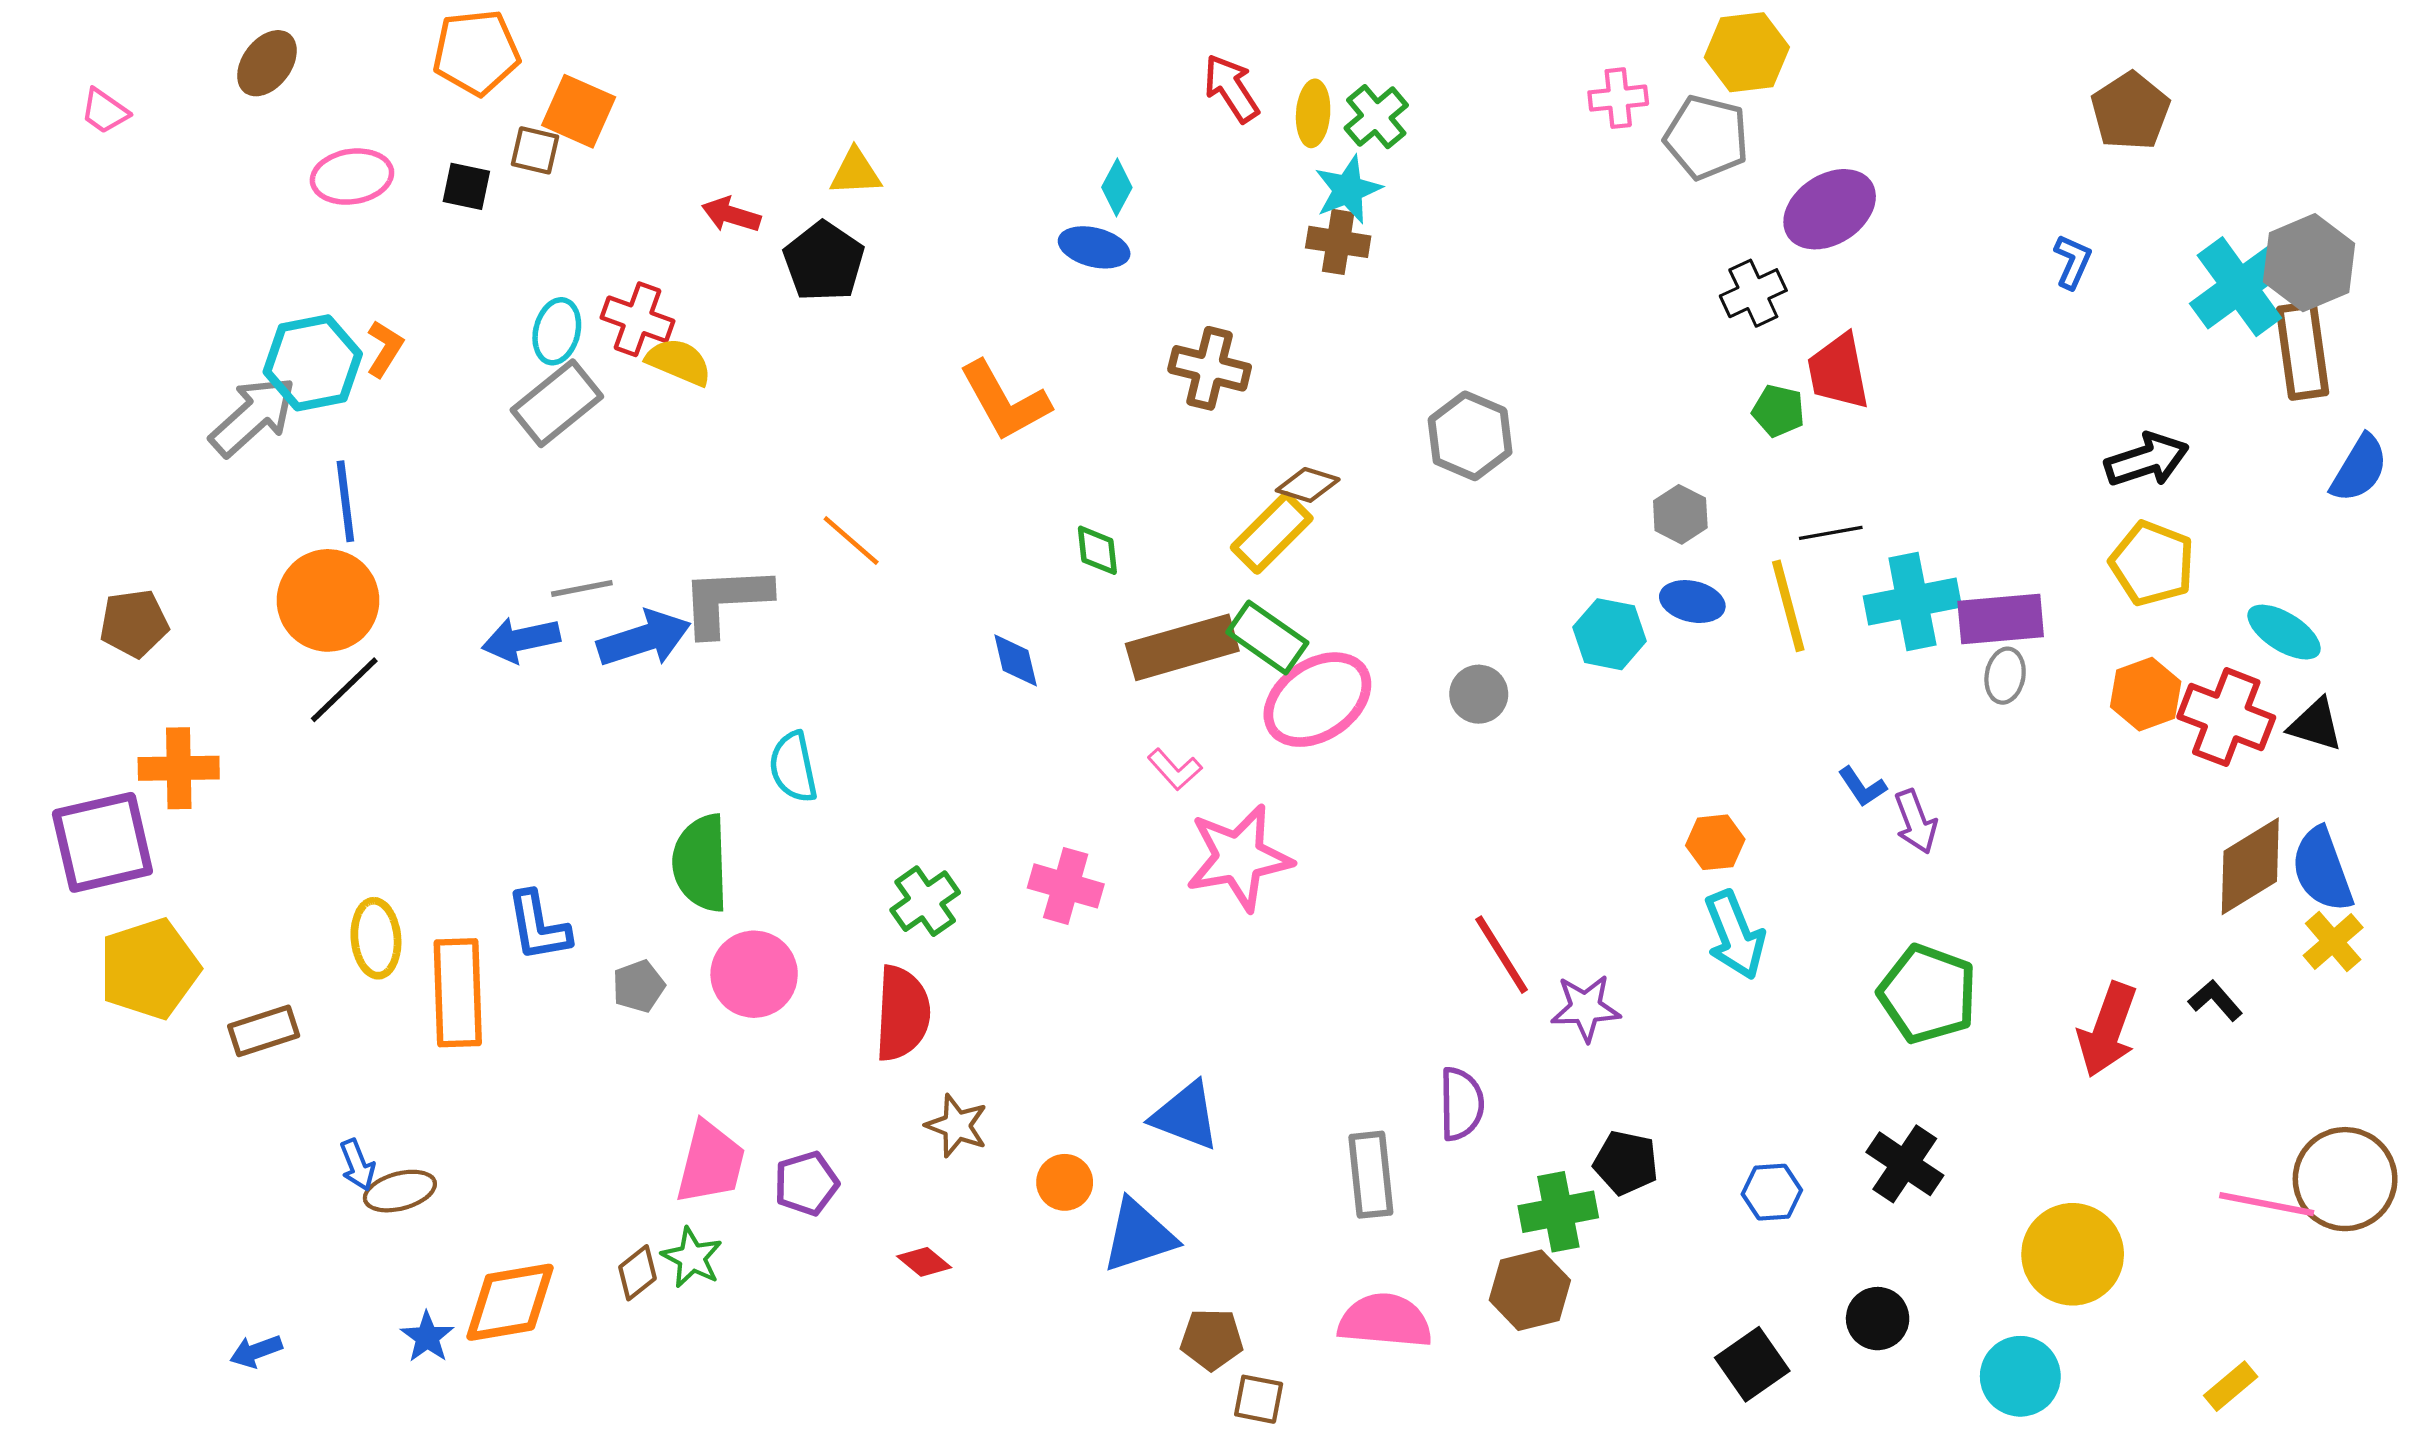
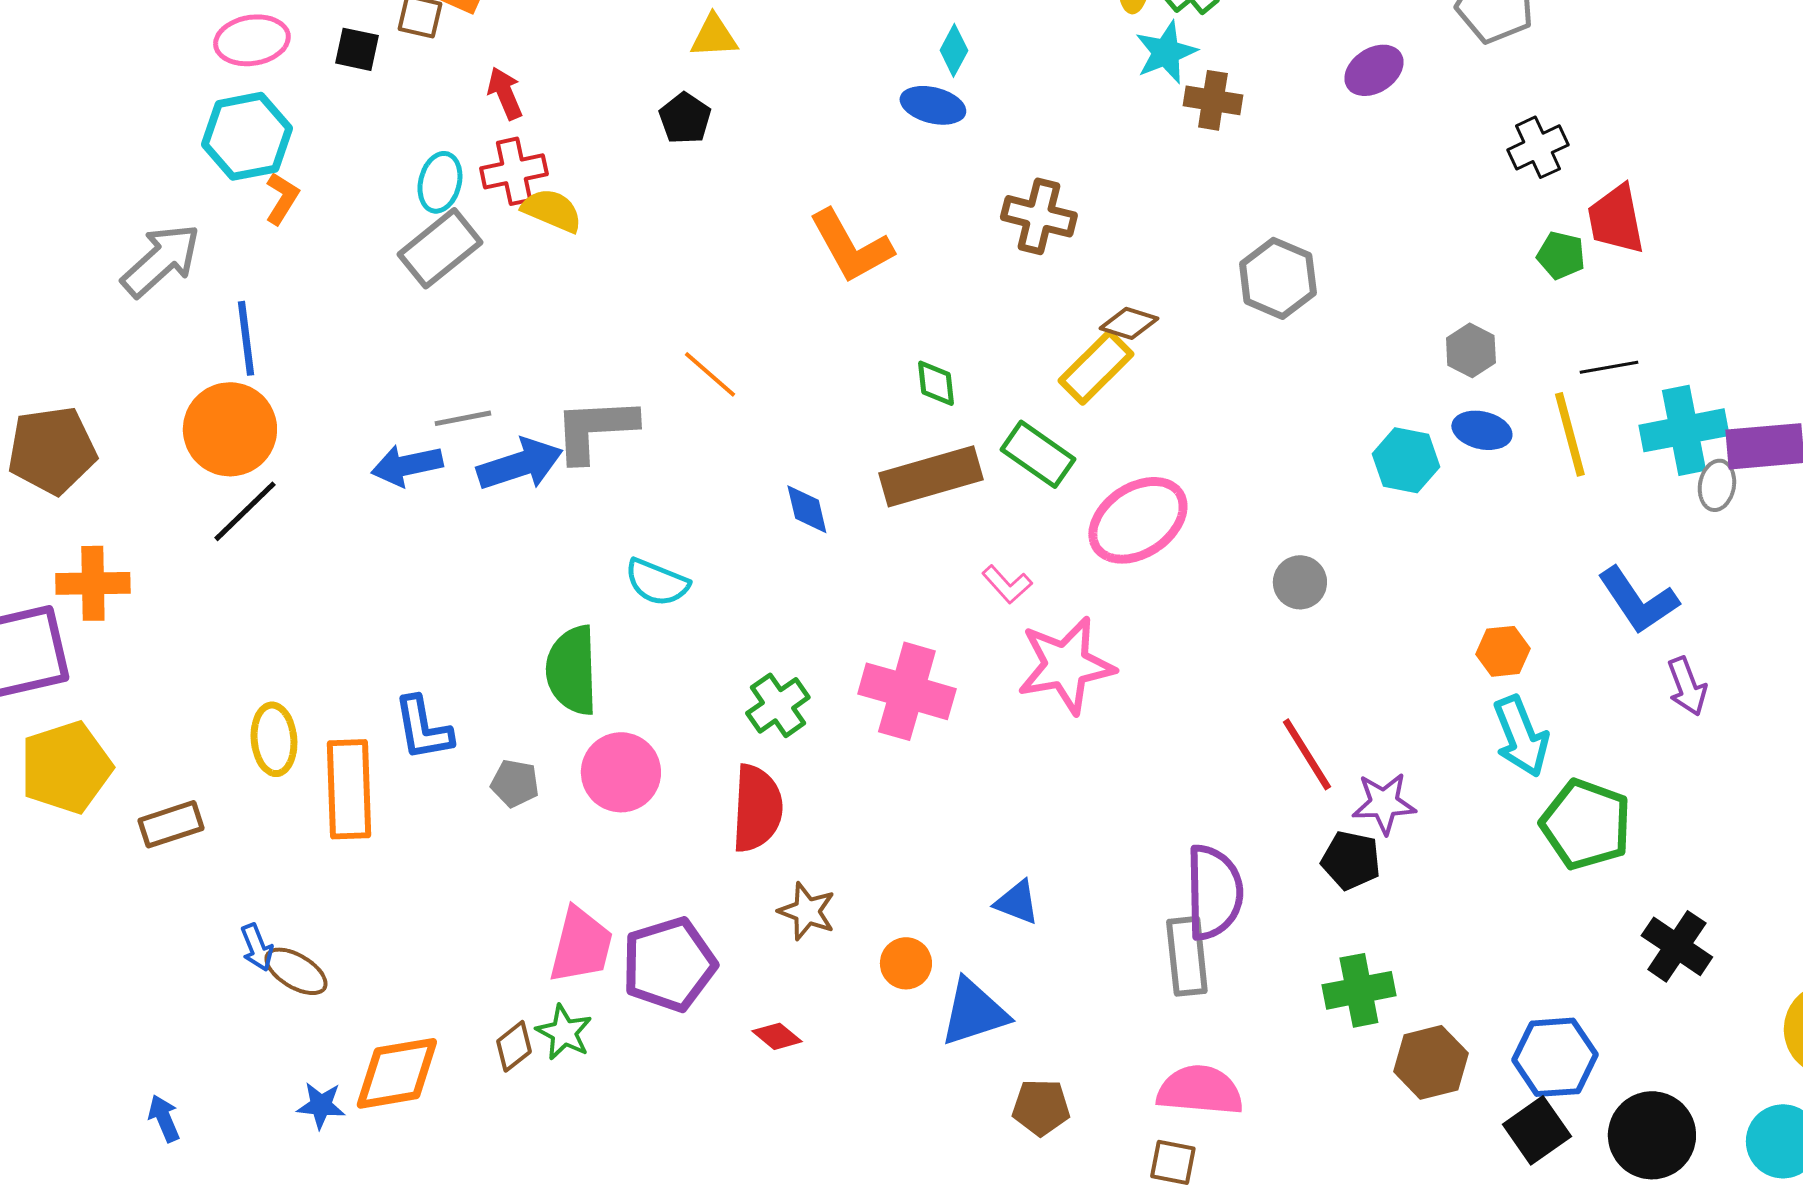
purple ellipse: (1830, 209) -> (1374, 70), moved, size x0.7
red arrow: (731, 215) -> (505, 93), moved, turned 50
brown cross: (1338, 242) -> (1213, 100), moved
black pentagon: (824, 262) -> (685, 118), size x0.7
red cross: (637, 319) -> (514, 171), turned -32
cyan hexagon: (313, 363) -> (247, 136), moved
brown pentagon: (134, 623) -> (52, 450), size x1.4
green rectangle: (1267, 637) -> (1038, 454), moved
brown rectangle: (1182, 647) -> (931, 476), moved
blue diamond: (1016, 660) -> (807, 509), moved
gray ellipse: (2005, 676) -> (1717, 485), moved
gray circle: (1479, 694) -> (1300, 582), moved
cyan semicircle: (793, 767) -> (657, 582), turned -56
blue L-shape: (1862, 787) -> (1638, 600), size x1.8
purple arrow: (1916, 822) -> (1687, 686), moved
pink cross: (1066, 886) -> (907, 691), size x1.4
gray pentagon: (639, 986) -> (515, 783), turned 30
green pentagon: (1928, 994) -> (1586, 824), moved
purple semicircle: (1461, 1104) -> (1214, 892), moved, size x1.4
blue triangle: (1186, 1116) -> (1017, 902), size x0.7
black pentagon: (1626, 1163) -> (1351, 860), moved
purple pentagon: (806, 1183) -> (669, 964), size x1.6
brown ellipse: (400, 1191) -> (296, 971), turned 46
blue hexagon: (1772, 1192) -> (1555, 1057), moved, size x1.5
brown hexagon: (1530, 1290) -> (1431, 1062), moved
black circle: (1878, 1319) -> (1652, 1135), moved, size x1.5
blue star: (427, 1337) -> (321, 1105), turned -30
blue arrow: (256, 1351) -> (164, 1118), turned 87
brown square: (1259, 1399) -> (1173, 1162), moved

